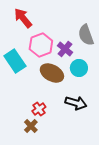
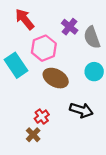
purple cross: (65, 49) -> (70, 27), moved
cyan circle: (79, 68) -> (94, 72), moved

